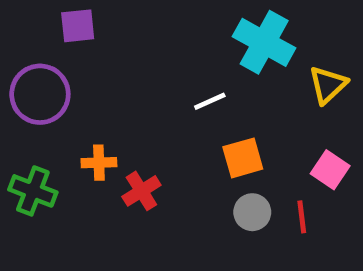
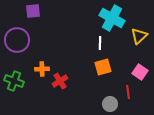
white line: (210, 101) -> (100, 43), moved, turned -64
gray circle: (252, 212) -> (110, 104), moved

